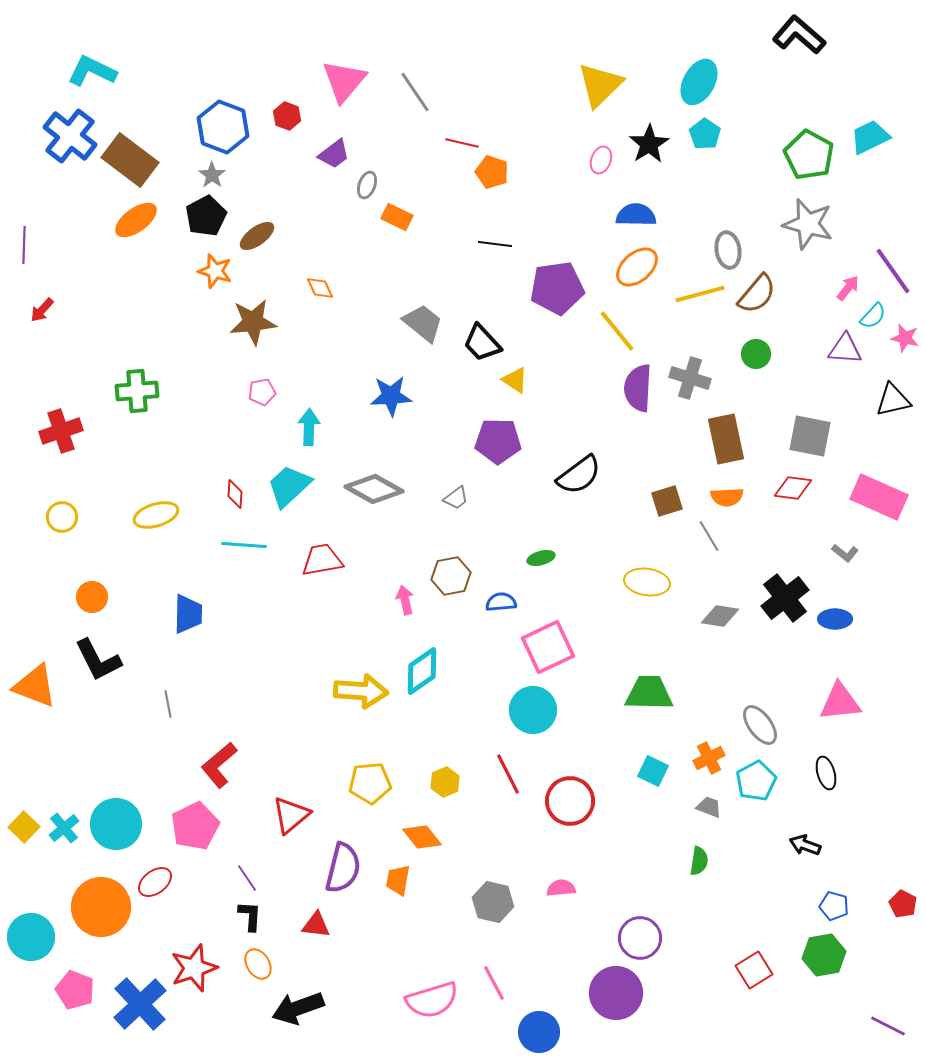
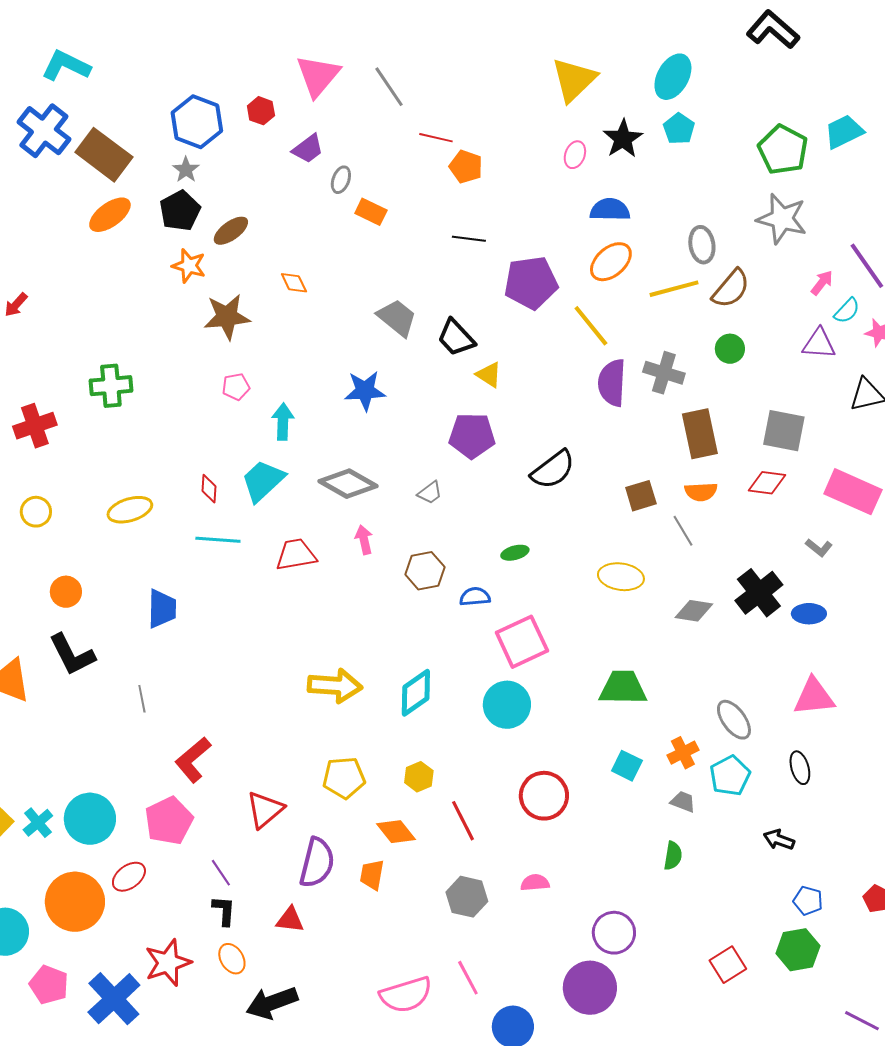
pink arrow: (405, 600) -> (364, 540), moved
cyan diamond: (422, 671) -> (416, 693), moved
red line: (508, 774) -> (463, 821), moved

